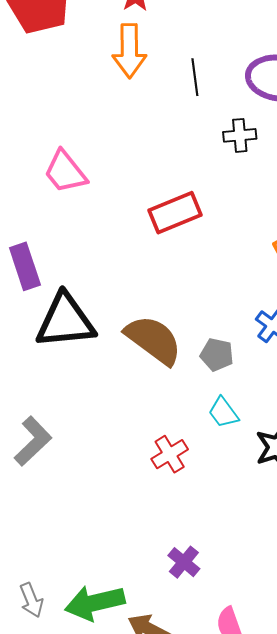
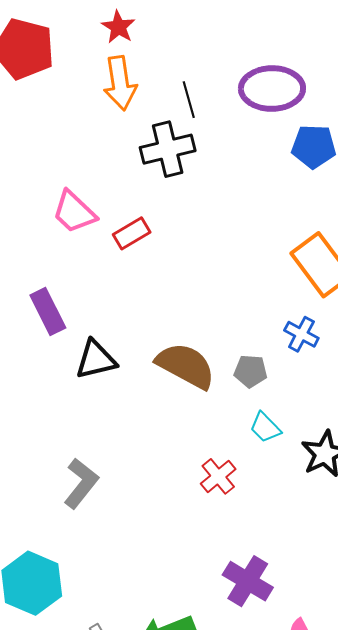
black cross: (240, 135) -> (168, 149), moved, size x1.6
red rectangle: (175, 213) -> (132, 233), moved, size x0.7
black triangle: (65, 321) -> (96, 360), size x0.7
purple cross: (184, 562) -> (248, 581), size x1.5

